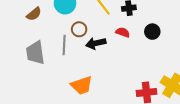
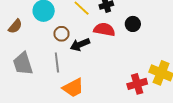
red semicircle: (123, 32) -> (104, 30), size x1.5
gray line: (64, 45) -> (57, 63), moved

